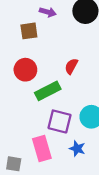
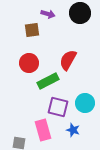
red semicircle: (71, 66) -> (68, 60), size x1.5

